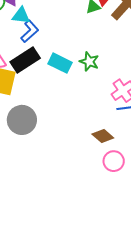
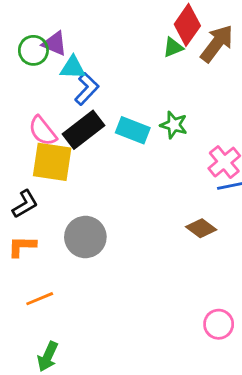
gray circle: (22, 120) -> (85, 237), moved
pink circle: (114, 161) -> (219, 324), moved

